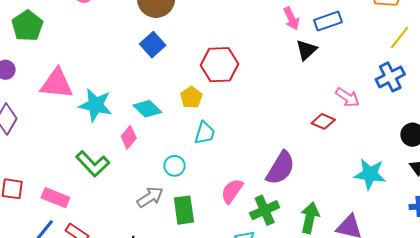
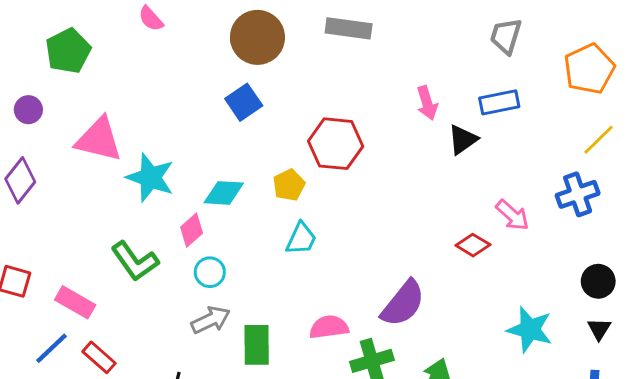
pink arrow: (291, 19) -> (427, 103), moved
cyan diamond: (147, 109) -> (224, 193), turned -48
cyan circle: (175, 166) -> (210, 272), moved
pink semicircle: (232, 191) -> (329, 327), turned 40

